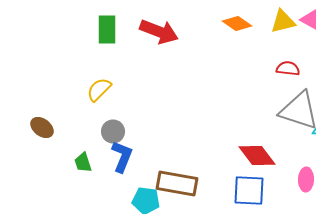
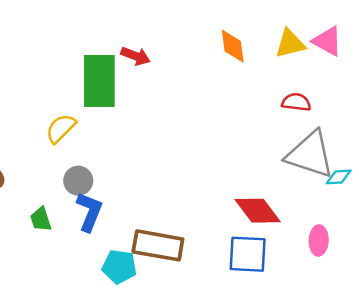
orange diamond: (237, 24) -> (233, 46), turned 48
green rectangle: (107, 30) -> (99, 81), moved, size x1.5
red arrow: (159, 32) -> (136, 56), size x0.6

